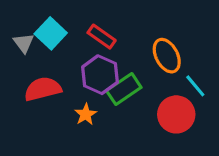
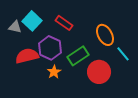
gray triangle: (24, 43) -> (15, 27), turned -40
purple hexagon: (100, 75) -> (50, 48), moved
red circle: (176, 114) -> (99, 72), moved

